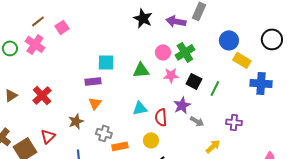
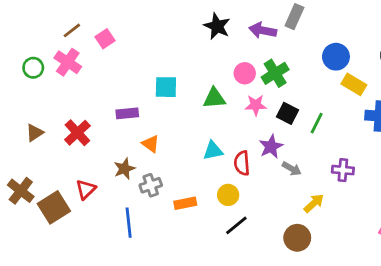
purple rectangle: (93, 81) -> (127, 113), moved
orange triangle: (95, 103) -> (151, 144), turned -32
gray cross: (104, 133) -> (151, 185), moved, turned -35

